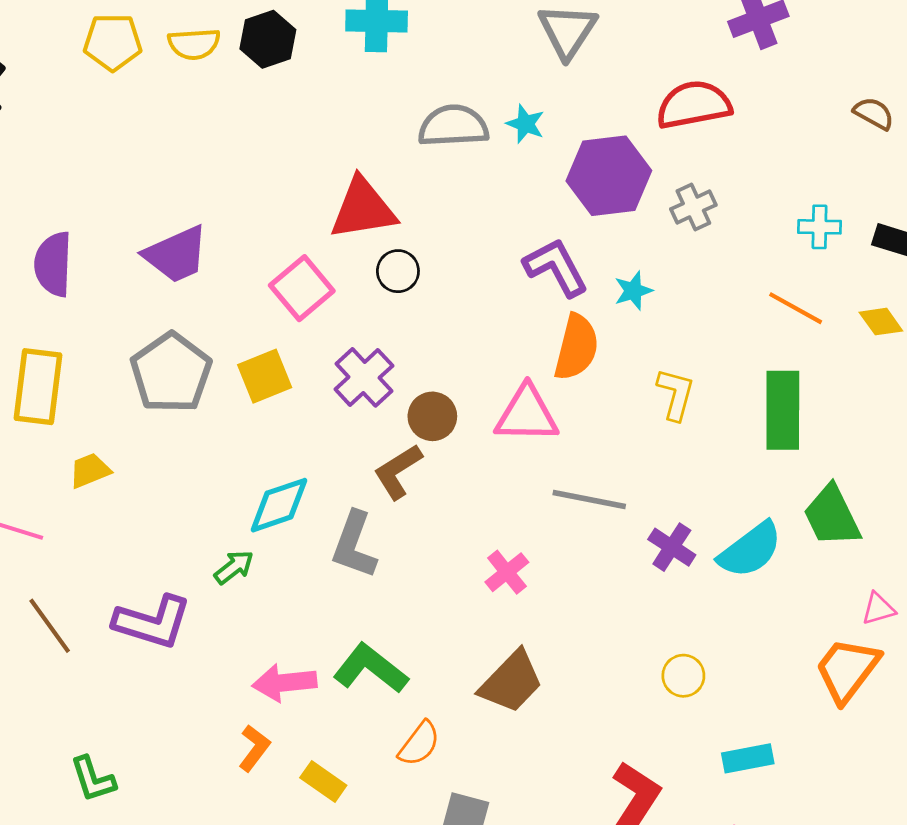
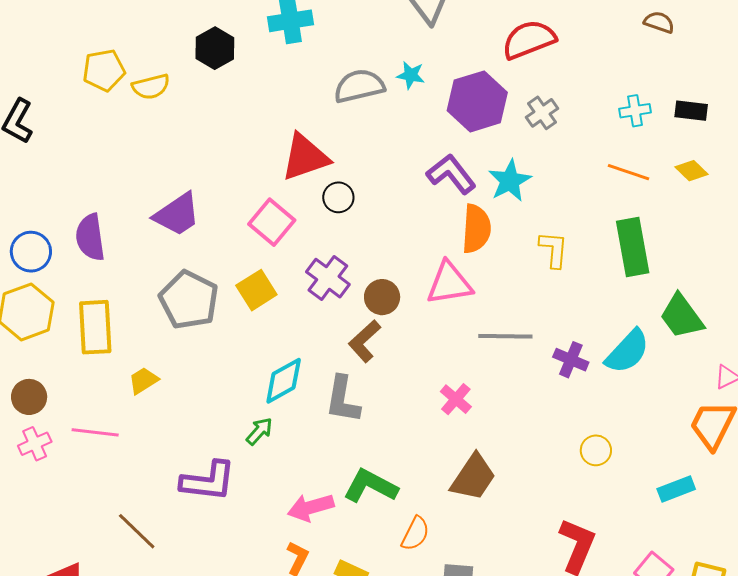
yellow semicircle: (194, 44) -> (151, 87), moved
cyan star: (633, 291) -> (510, 181), size x1.5
brown line: (50, 626) -> (137, 531), moved
cyan rectangle: (748, 758) -> (676, 489), moved

